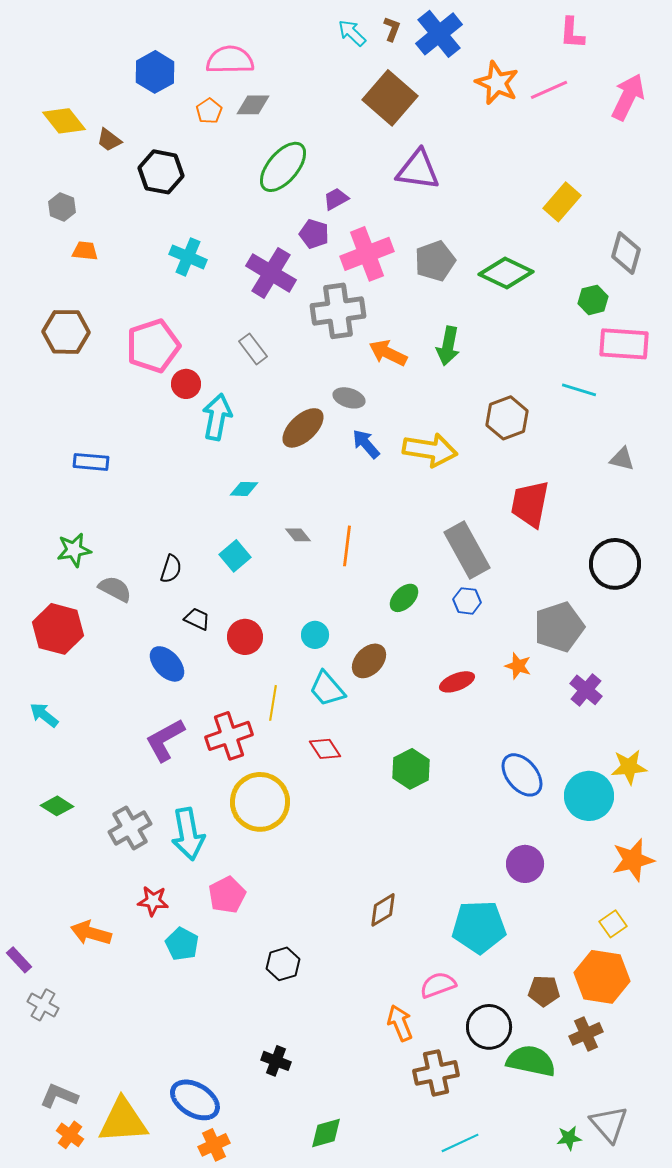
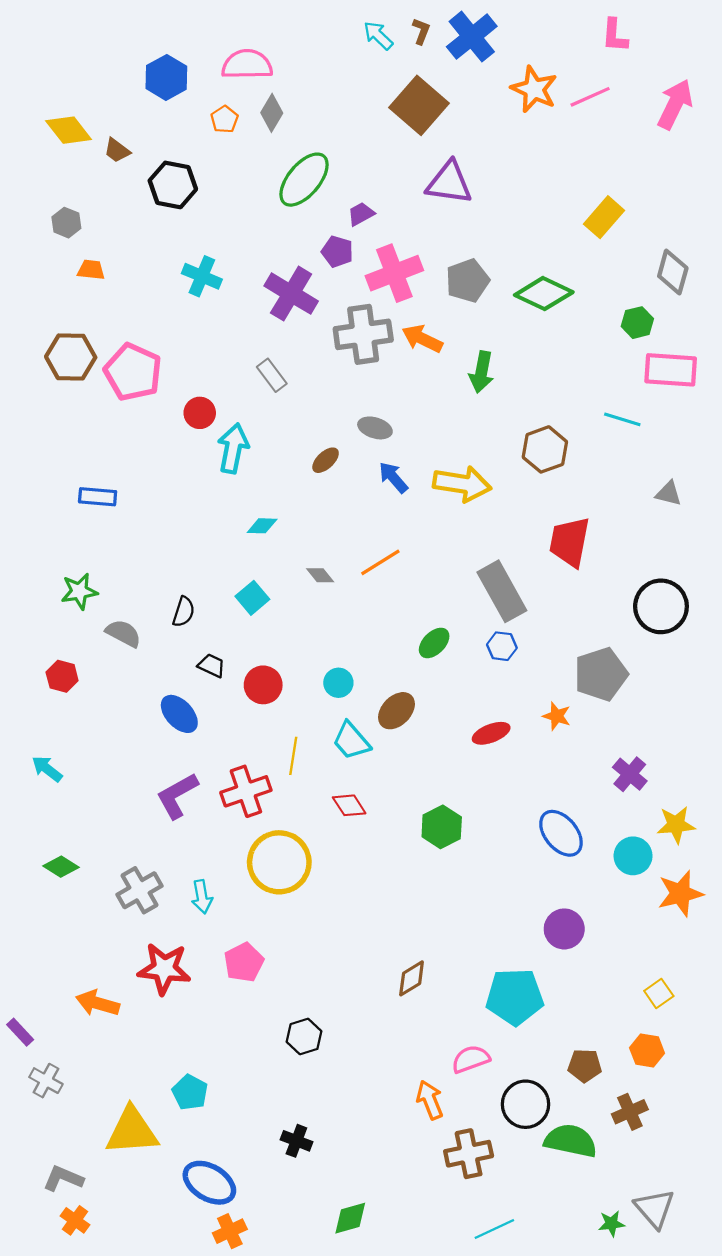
gray diamond: (253, 105) -> (272, 113), turned -60
pink pentagon: (153, 346) -> (133, 372), moved, turned -30
orange arrow: (388, 353) -> (422, 339), moved
brown ellipse: (303, 428) -> (326, 460), size x0.6
orange line: (347, 546) -> (380, 562), moved, turned 51
red hexagon: (58, 629) -> (62, 676), size x0.6
purple cross: (586, 690) -> (630, 774), moved
cyan circle: (589, 796) -> (633, 856), size x0.7
cyan arrow: (188, 834) -> (202, 897), size x0.6
orange star: (633, 860) -> (680, 893), moved
red star: (153, 901) -> (164, 969), size x1.6
cyan pentagon: (182, 944) -> (190, 1092), moved
orange hexagon: (602, 977) -> (647, 1050), size x0.6
yellow triangle: (123, 1121) -> (132, 1131), moved

